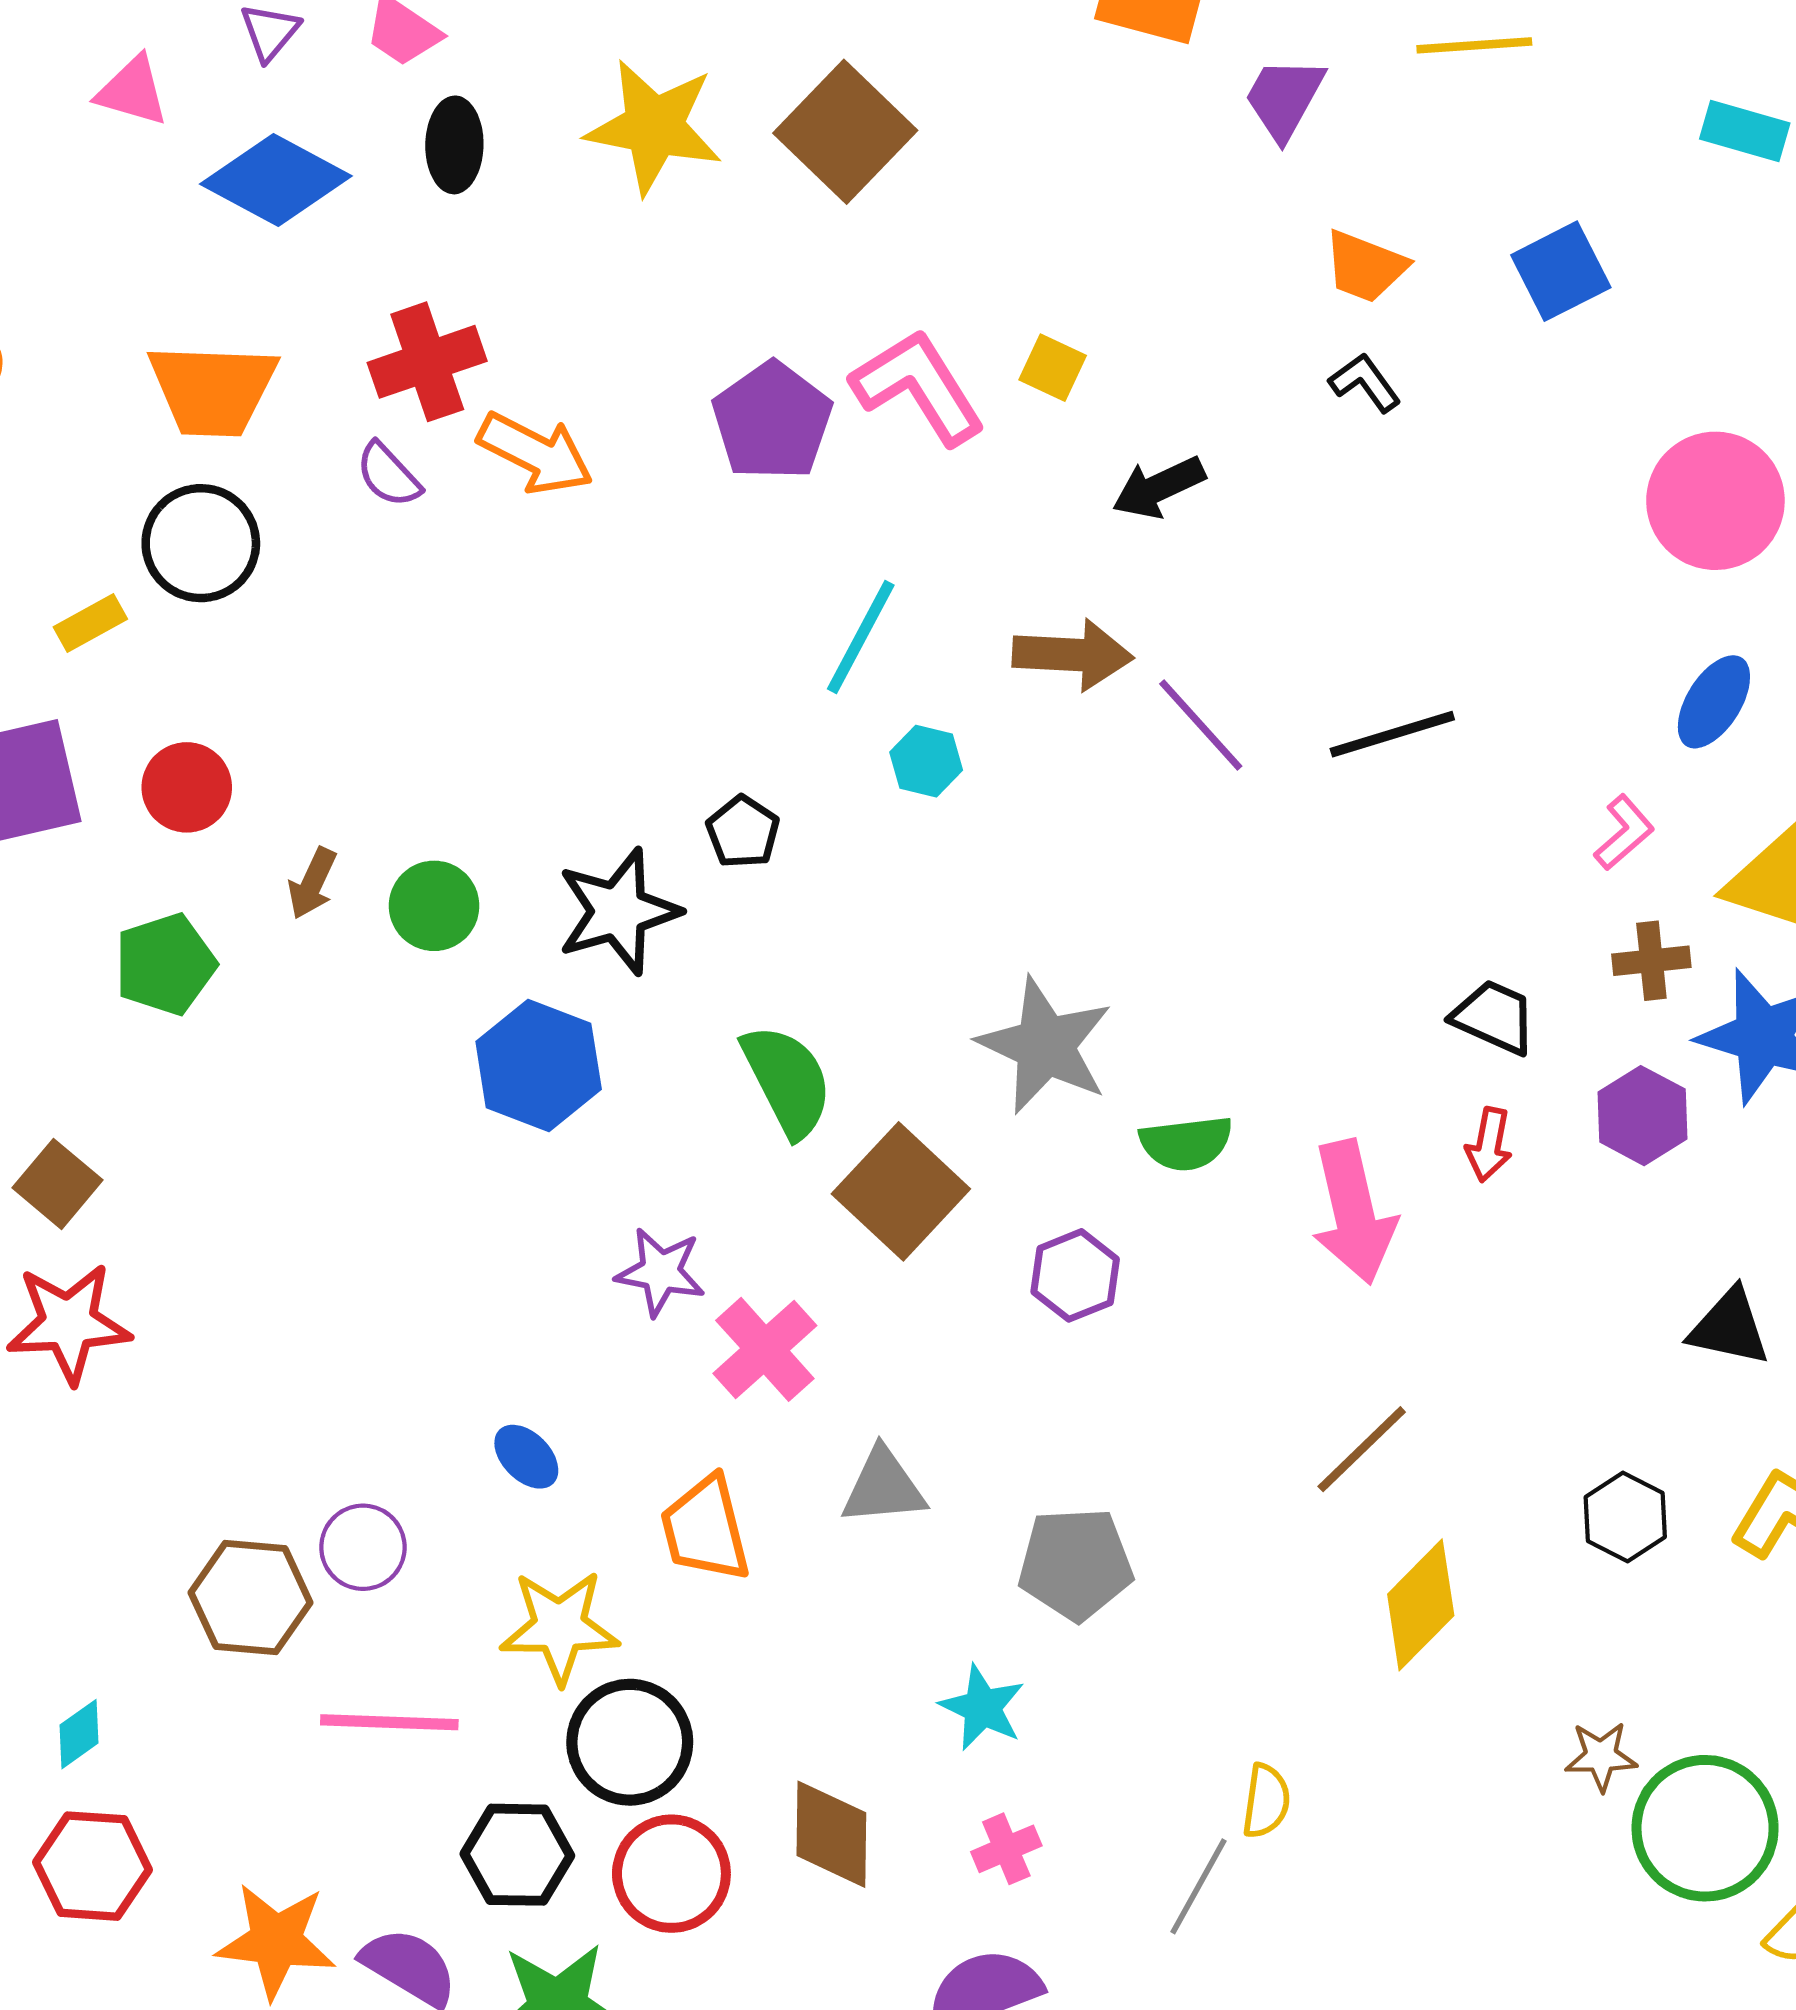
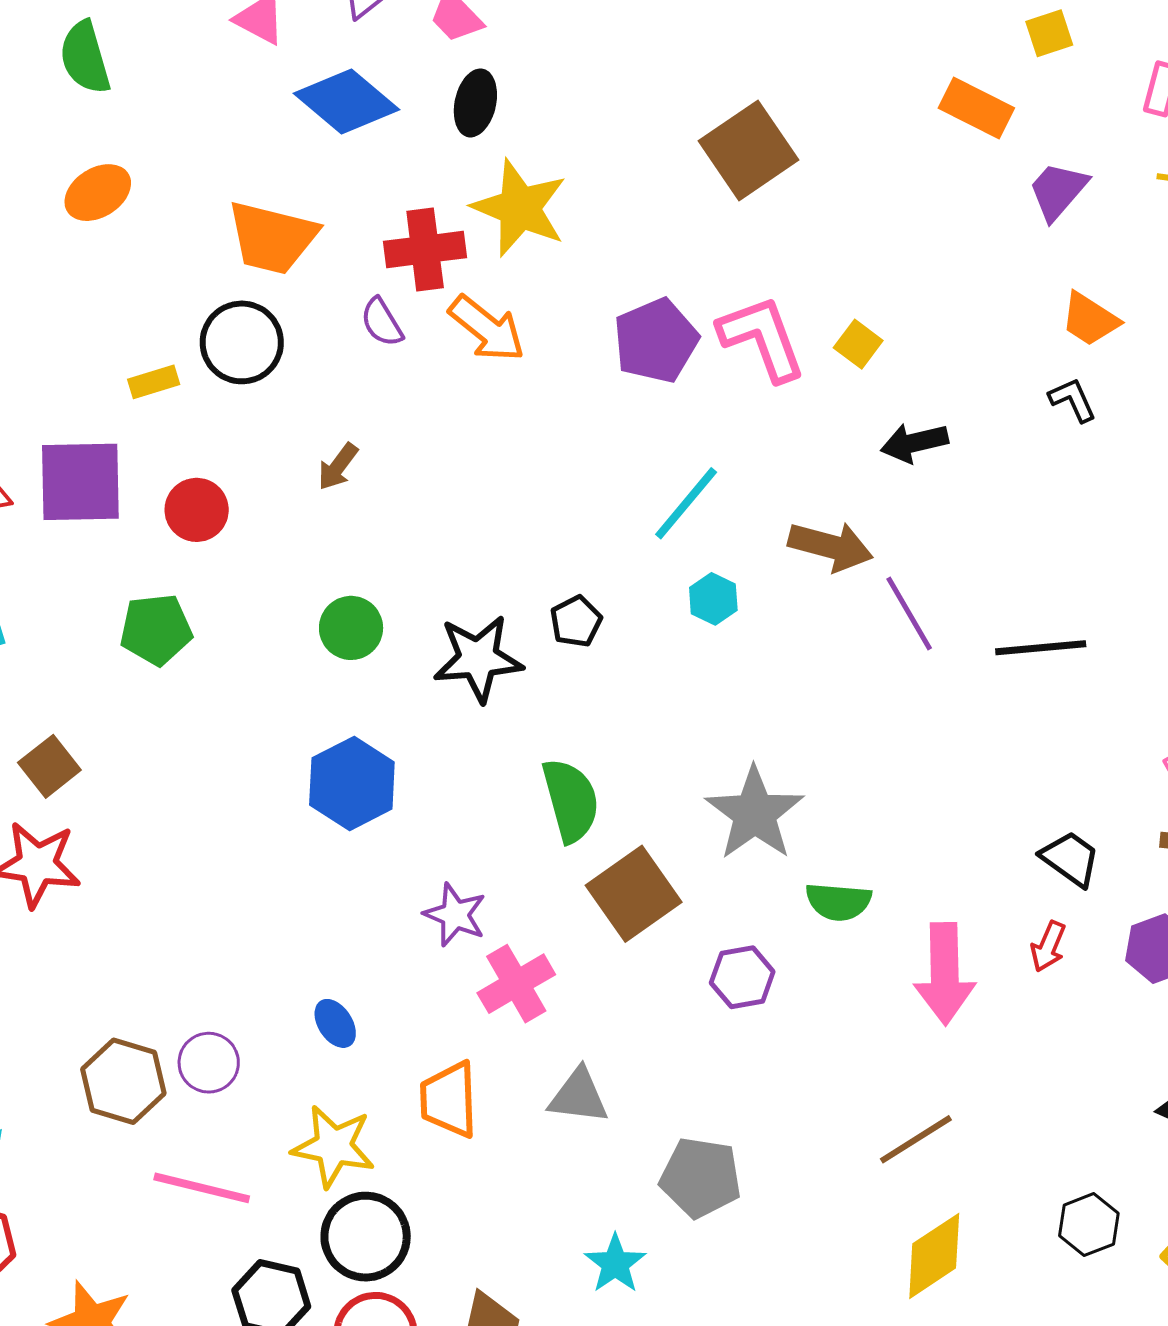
yellow star: (654, 127) -> (520, 208), moved
brown arrow: (312, 883) -> (338, 467), moved
blue hexagon: (539, 1065) -> (352, 783), moved

